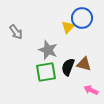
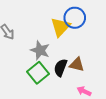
yellow triangle: (68, 27) -> (60, 27), size x1.5
green square: (46, 72) -> (38, 73), turned -30

